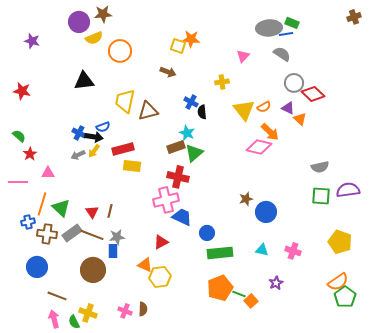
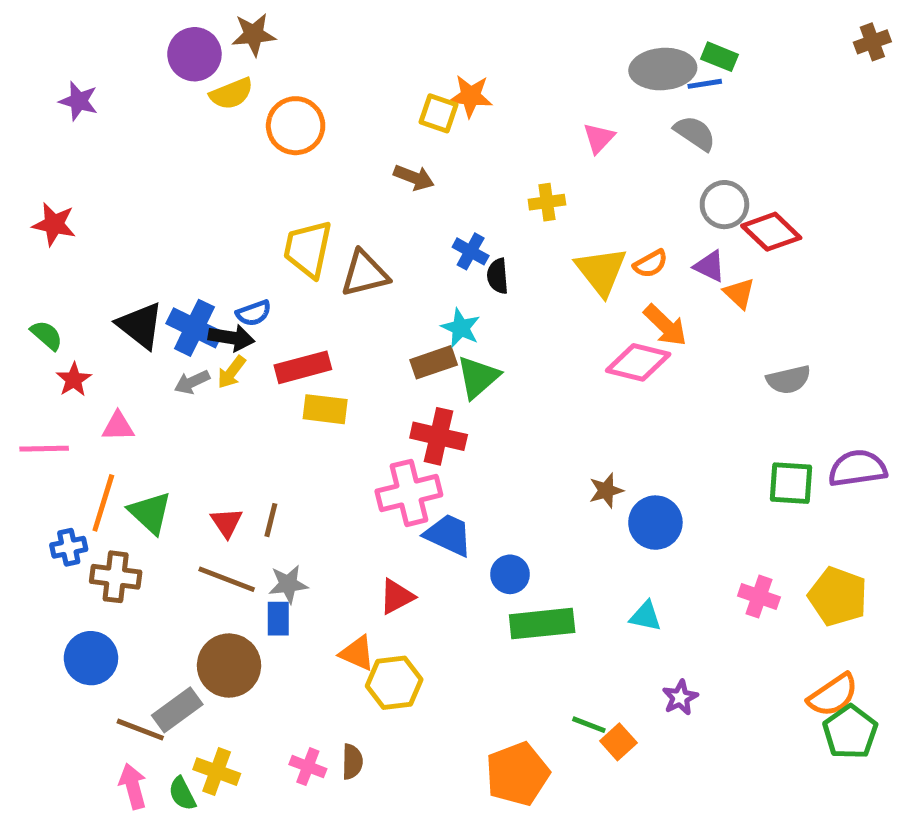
black triangle: (84, 81) -> (140, 325), moved, turned 45
blue cross: (79, 133) -> (194, 328), size x1.5
gray semicircle: (320, 167) -> (789, 380), moved
gray rectangle: (72, 233) -> (177, 710), moved
pink cross: (293, 251) -> (759, 597), moved
orange pentagon: (220, 288) -> (517, 774), moved

